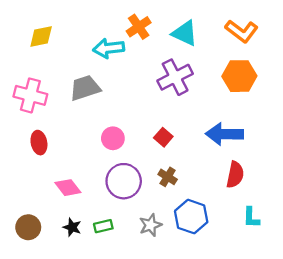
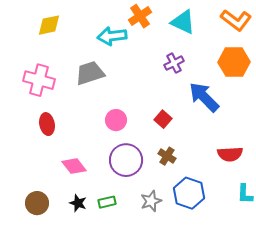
purple cross: (175, 77) -> (174, 63), size x0.6
blue arrow: (224, 134) -> (204, 97), moved, turned 44
red semicircle: (235, 175) -> (230, 154), turned 75

